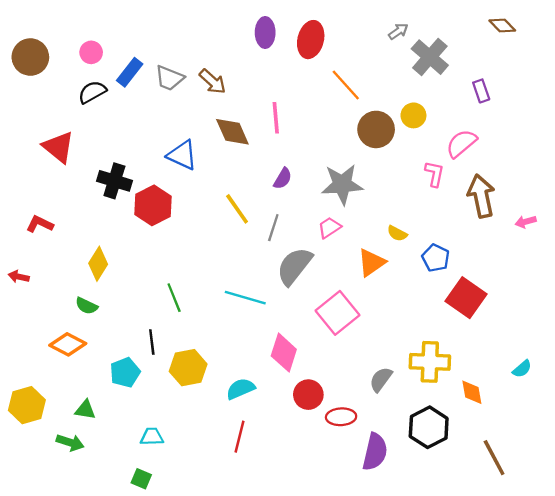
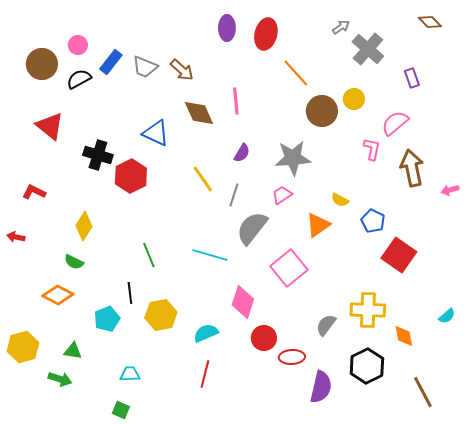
brown circle: (30, 57) -> (42, 64), moved

